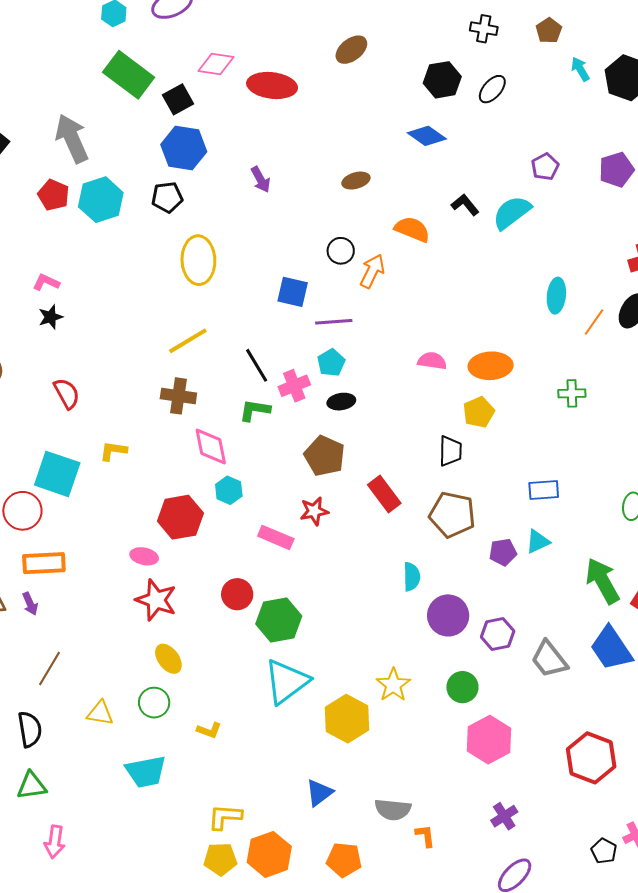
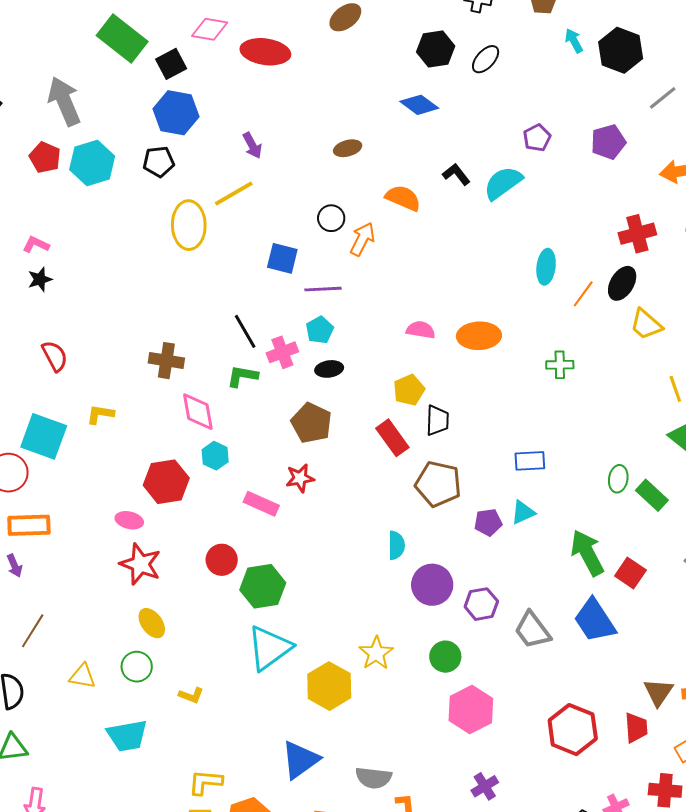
yellow line: (188, 341) -> (234, 194), moved
yellow pentagon: (479, 412) -> (409, 390), moved
red rectangle: (384, 494) -> (392, 438), moved
blue triangle: (319, 793) -> (300, 760), size x1.4

